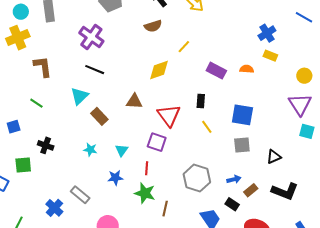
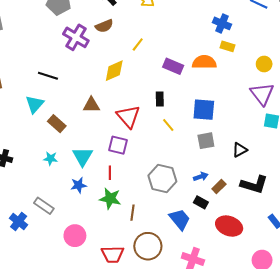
blue cross: (267, 33) -> (222, 23), turned -30
purple cross: (91, 37) -> (76, 37), moved
orange semicircle: (247, 69) -> (204, 62), size x1.6
cyan triangle: (122, 150) -> (83, 156), size x1.5

